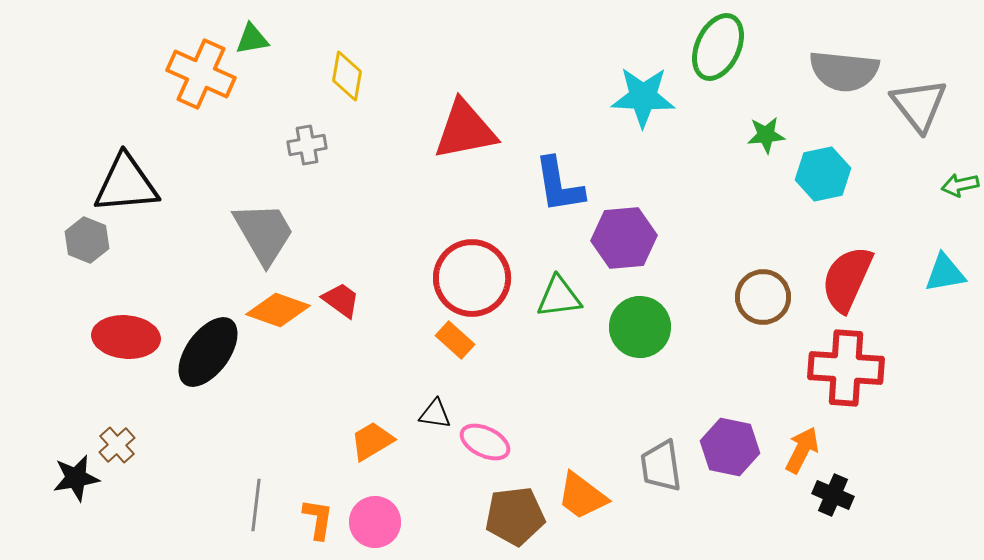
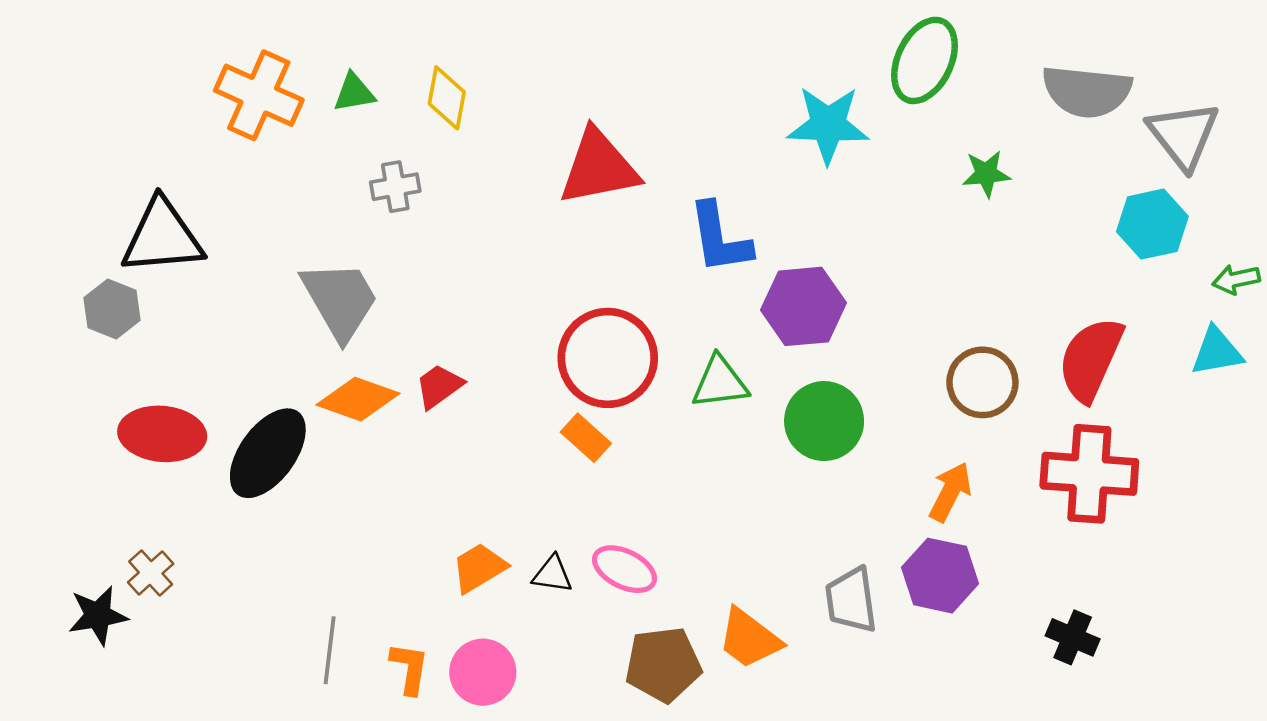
green triangle: (252, 39) -> (354, 93), moved
cyan hexagon: (823, 174) -> (1152, 224), moved
green arrow: (960, 185) -> (1236, 279), moved
red trapezoid: (341, 300) -> (439, 386), turned -72
black triangle: (435, 414) -> (552, 574), moved
orange arrow: (802, 450) -> (950, 492), moved

